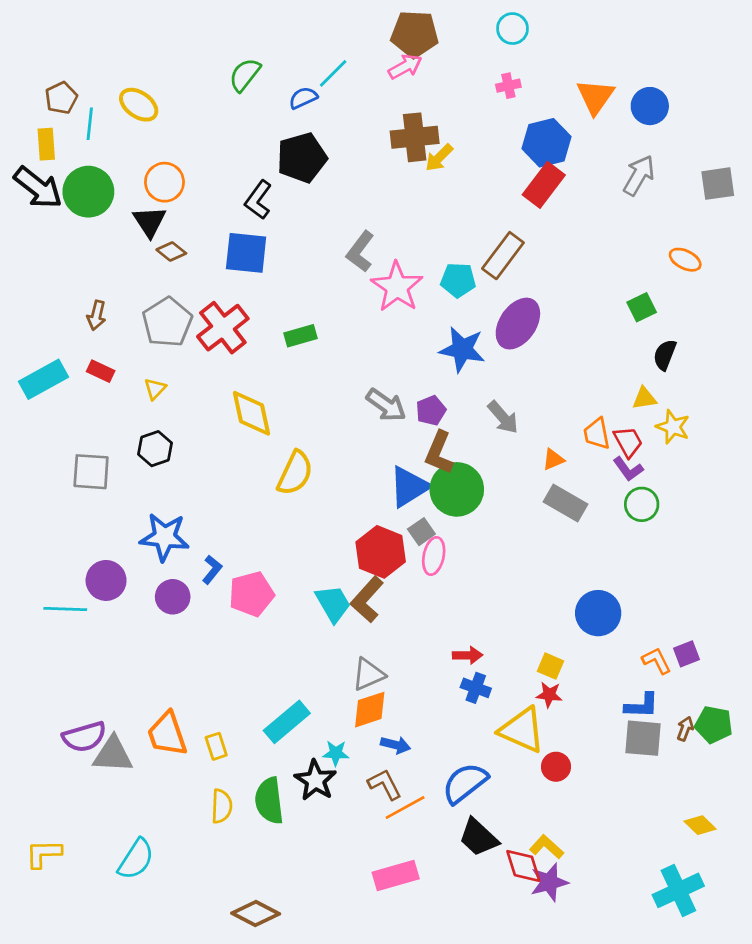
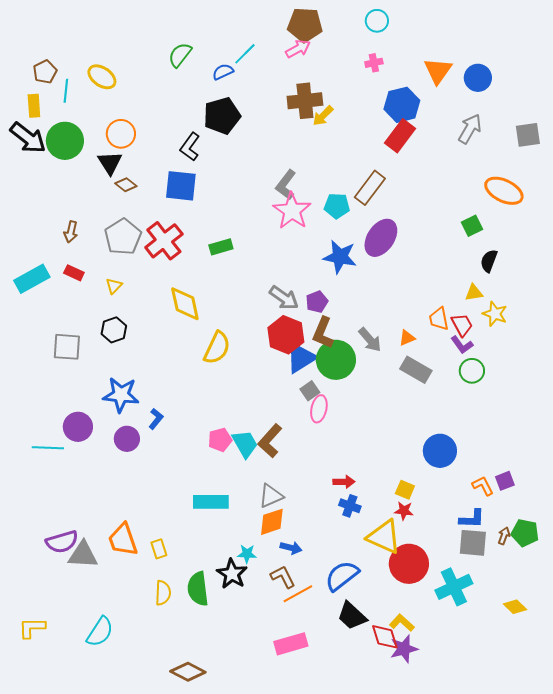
gray L-shape: (360, 251) -> (286, 185), moved
orange ellipse: (685, 260) -> (504, 191), size x1.6
gray arrow: (503, 417) -> (370, 340), moved
red hexagon: (381, 552) -> (286, 335), moved
pink pentagon: (251, 594) -> (220, 440), moved, size x0.7
cyan rectangle: (287, 722) -> (211, 502), moved, turned 40
red circle: (556, 767) -> (409, 564), size x1.8
cyan cross: (678, 890) -> (454, 587), moved

